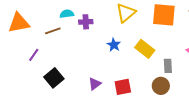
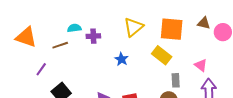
orange triangle: (19, 23) -> (26, 37), turned 30
yellow rectangle: (145, 49) -> (162, 55), moved

